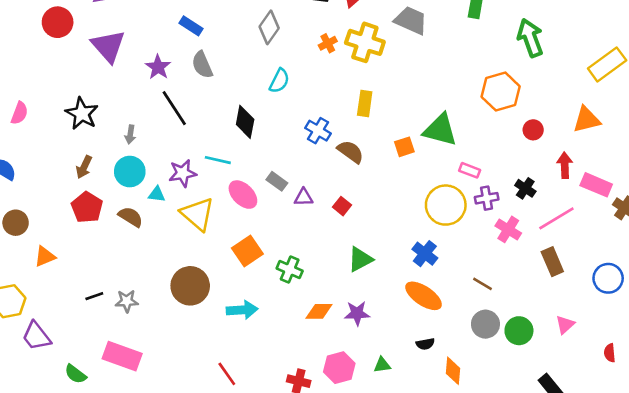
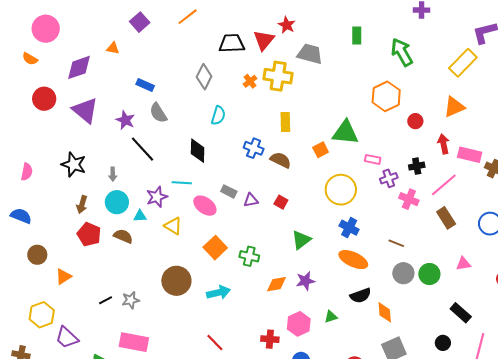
black cross: (525, 188) -> (417, 166), turned -35
yellow circle: (446, 205) -> (341, 190), moved
yellow triangle: (197, 214) -> (173, 226), size x0.7
pink triangle: (565, 325) -> (463, 264), turned 42
black semicircle: (425, 344) -> (361, 295), size x1.5

